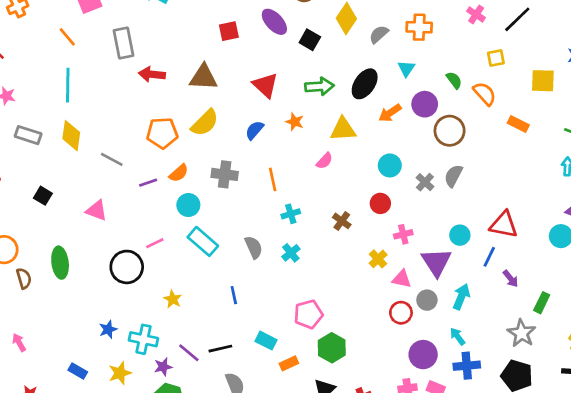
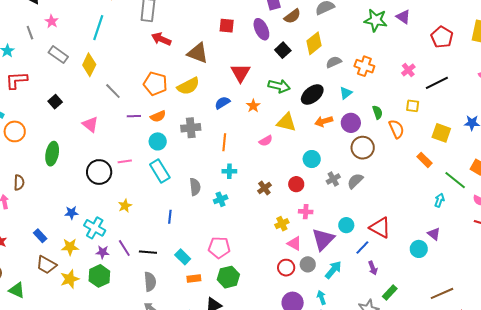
orange rectangle: (518, 124) -> (425, 160), moved
gray cross: (225, 174) -> (191, 128), turned -30
brown semicircle: (24, 278) -> (19, 183), moved

